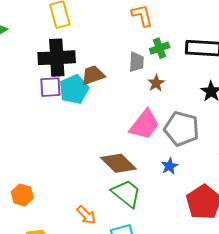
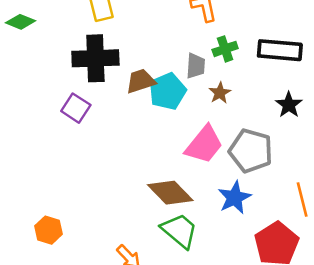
purple square: (50, 87) -> (76, 108), moved, turned 35
cyan pentagon: (74, 89) -> (167, 91), moved
blue star: (170, 166) -> (234, 198), size x1.5

